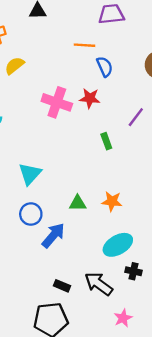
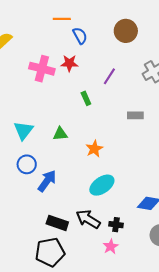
orange star: (112, 201) -> (94, 149), turned -30
green triangle: (78, 203) -> (60, 134), moved
black cross: (133, 271) -> (116, 225), moved
black rectangle: (62, 286) -> (57, 223), size x1.5

